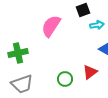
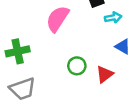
green circle: (65, 79) -> (77, 66), moved

